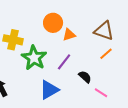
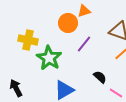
orange triangle: (69, 35) -> (84, 11), moved
purple line: (64, 62) -> (84, 44), moved

